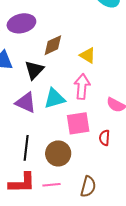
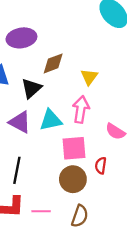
yellow triangle: (88, 55) -> (89, 77), turned 30
brown circle: (58, 153) -> (73, 179), moved

